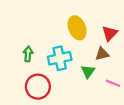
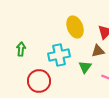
green arrow: (28, 54) -> (21, 49), moved

